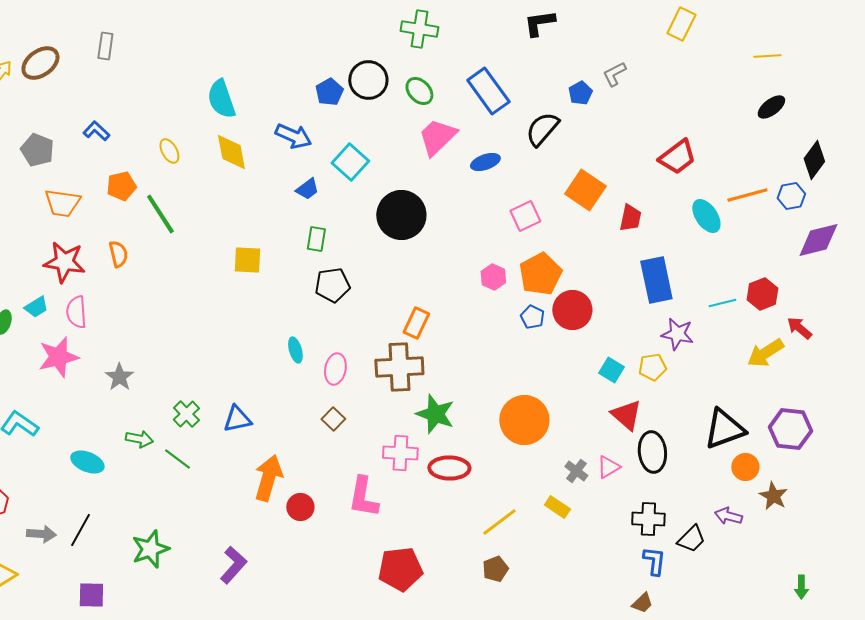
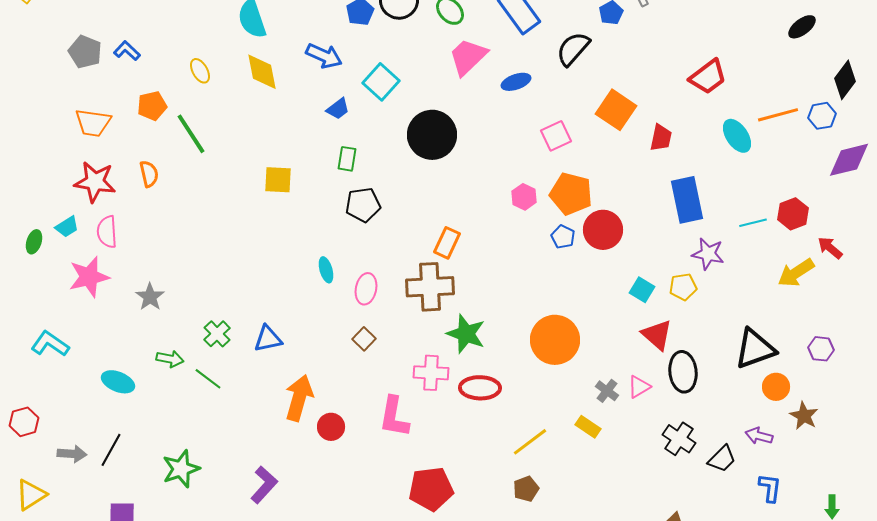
gray pentagon: (37, 150) -> (85, 52), moved
orange pentagon: (540, 274) -> (571, 194), turned -30
purple hexagon: (790, 429) -> (821, 349), size x0.6
black cross: (648, 519) -> (679, 439), turned 32
blue L-shape: (654, 561) -> (770, 488), moved

